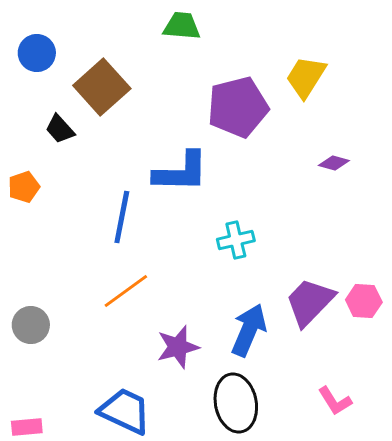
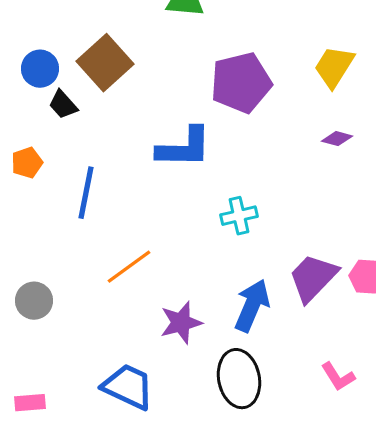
blue circle: (37, 53) -> (40, 69), moved
yellow trapezoid: (306, 77) -> (334, 67), moved
blue line: (122, 217) -> (86, 193), moved

